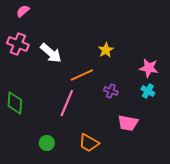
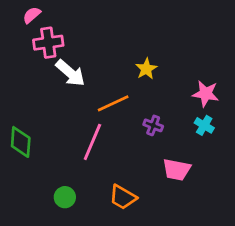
pink cross: (18, 44) -> (48, 43), moved, turned -30

